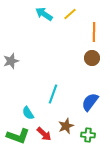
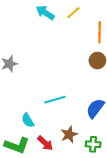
cyan line: (53, 94) -> (55, 100), turned 54

